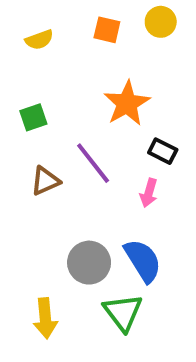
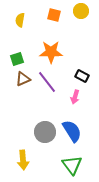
yellow semicircle: (39, 40) -> (20, 20), turned 120
orange star: (127, 103) -> (51, 52), moved, turned 30
brown triangle: (45, 181) -> (23, 79), moved
green triangle: (123, 312) -> (72, 165), moved

